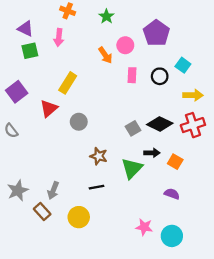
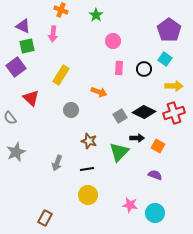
purple pentagon: (156, 33) -> (169, 30), moved
orange arrow: (105, 55) -> (99, 92), moved, turned -35
purple square: (17, 92) -> (16, 67), moved
red triangle: (49, 108) -> (31, 98), moved, turned -36
gray star: (18, 190) -> (16, 152), moved
gray arrow: (53, 190) -> (57, 163), moved
brown rectangle: (42, 212) -> (45, 218), moved, turned 70
yellow circle: (79, 217) -> (88, 195), moved

